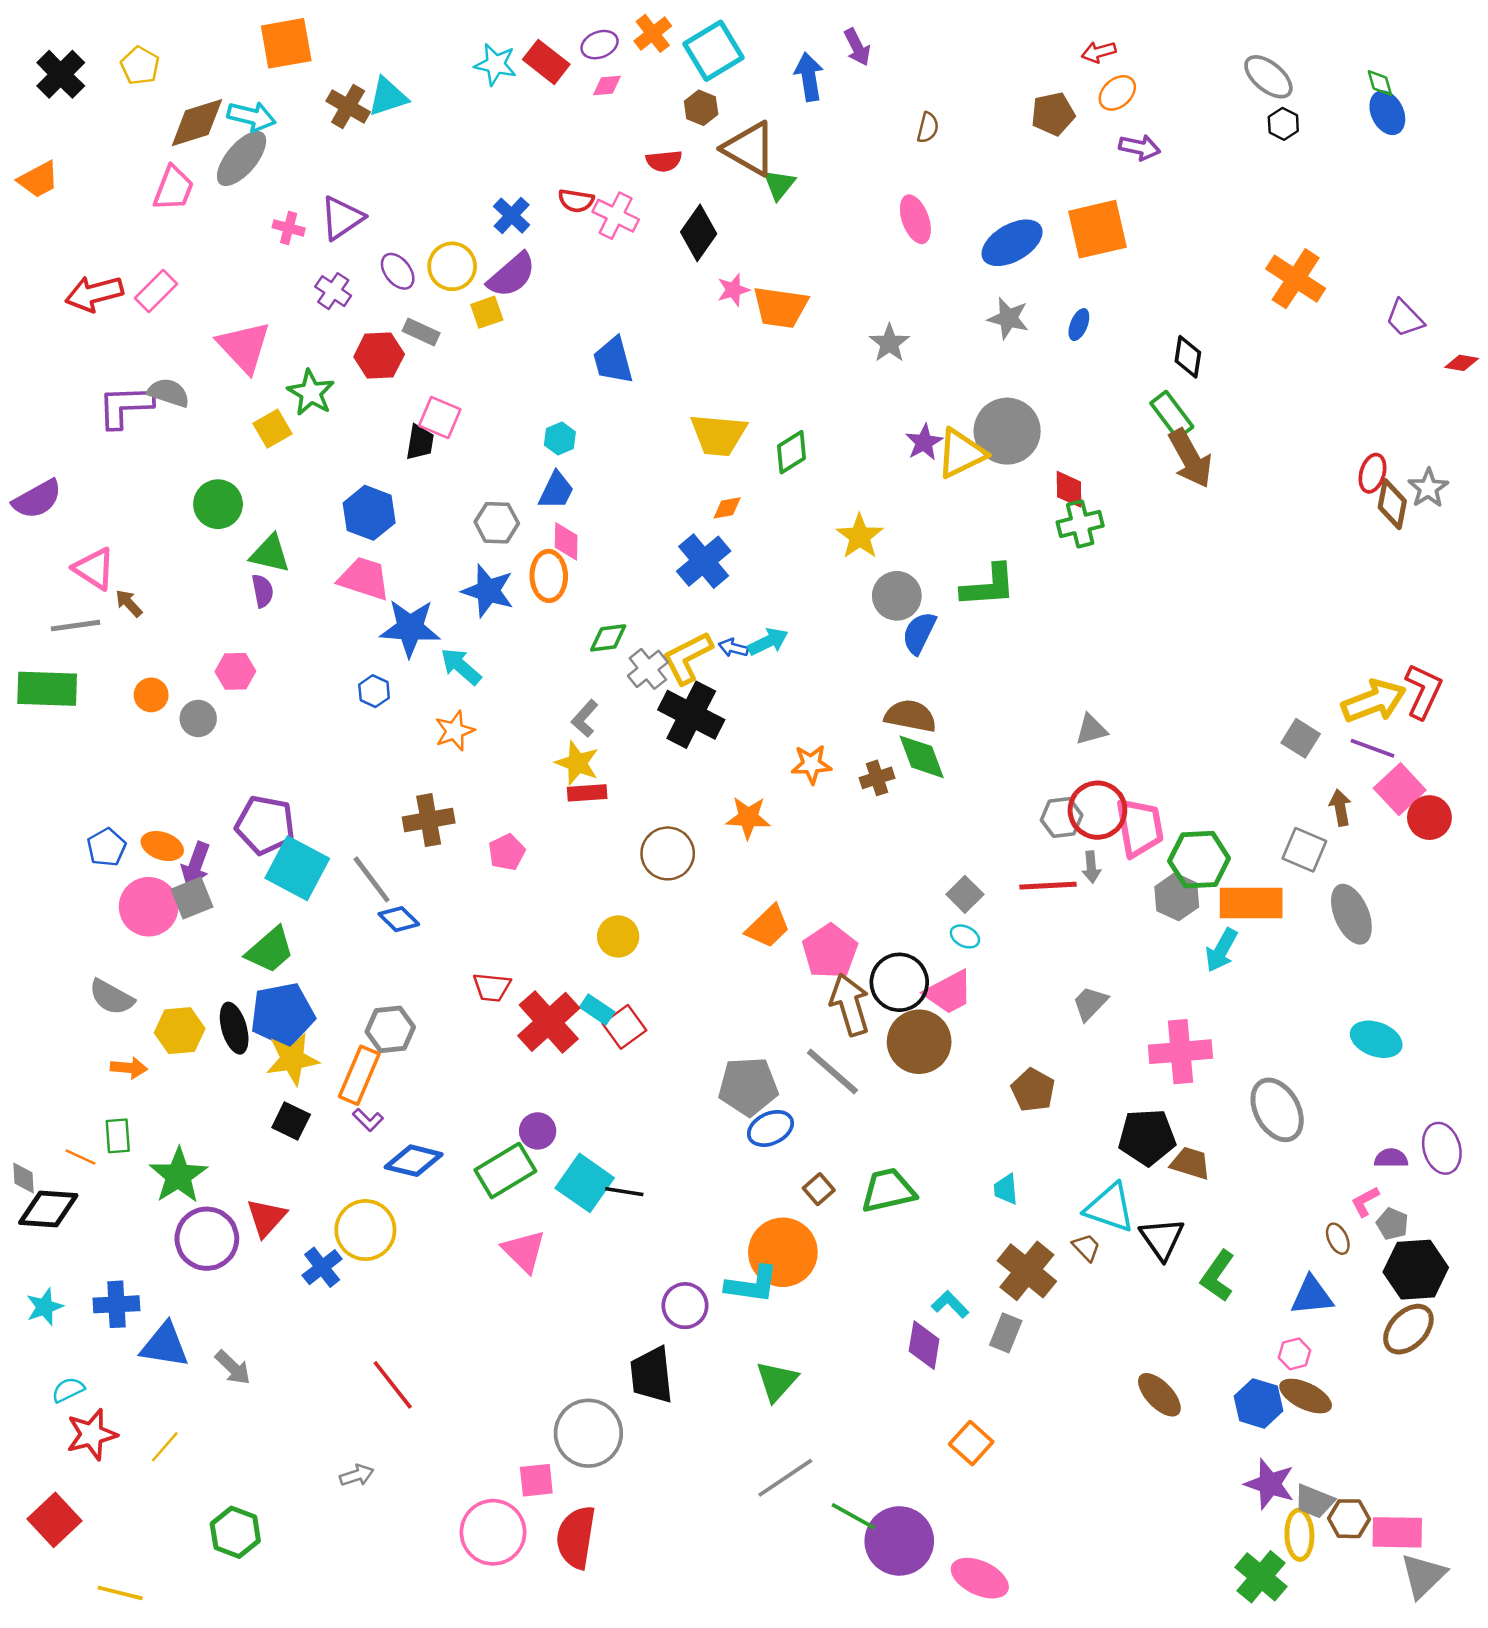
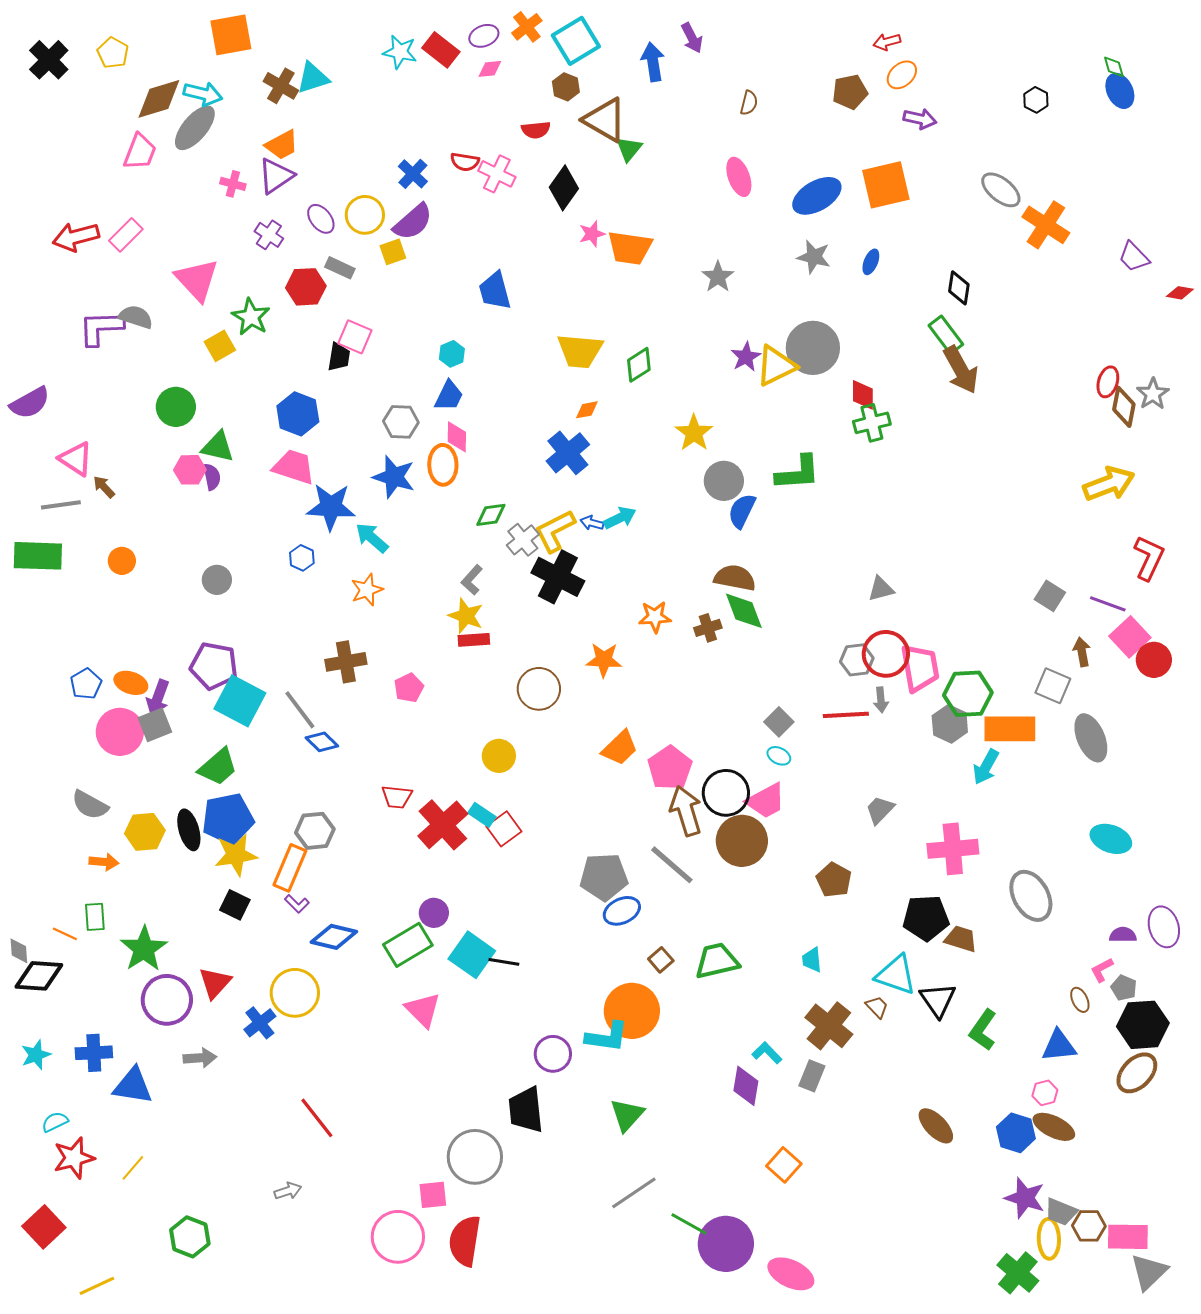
gray ellipse: (1268, 77) -> (1001, 190), moved
orange trapezoid: (38, 180) -> (282, 145), moved
pink hexagon: (235, 671) -> (190, 470), moved
yellow arrow: (1374, 701) -> (1109, 484), moved
gray circle: (198, 718) -> (217, 580), moved
gray arrow: (233, 1368) -> (200, 1058), moved, turned -48
yellow line: (120, 1593) -> (97, 1286), turned -39

